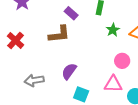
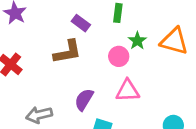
pink circle: (122, 61) -> (119, 56), moved
pink triangle: (113, 84) -> (128, 91), moved

